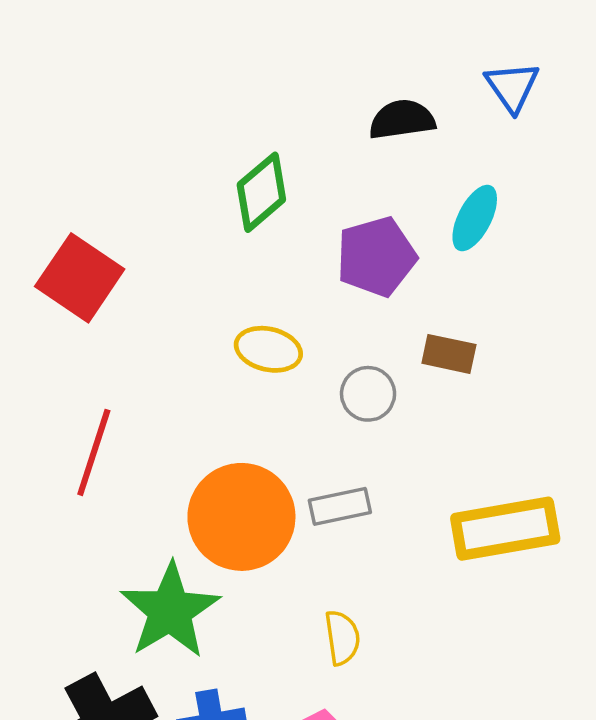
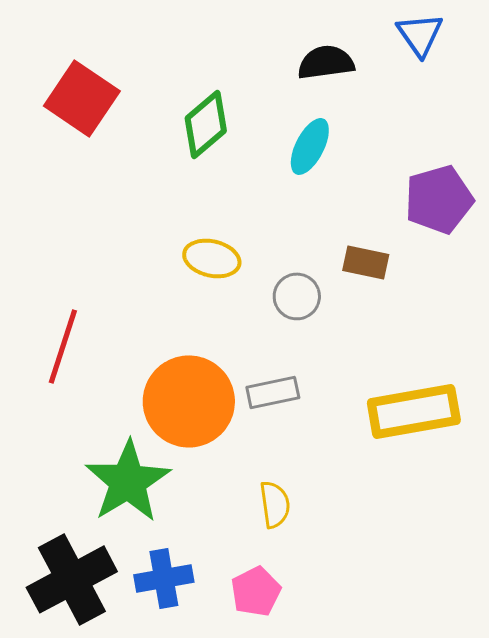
cyan ellipse: (475, 218) -> (310, 146), moved
purple pentagon: (376, 257) -> (439, 199), moved
red square: (80, 278) -> (82, 98), moved

